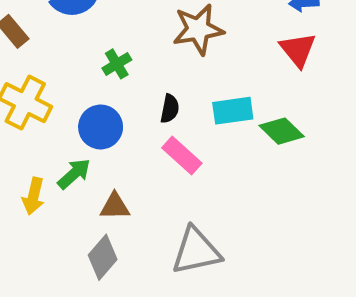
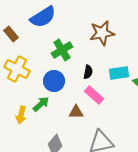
green cross: (117, 64) -> (62, 50), size x1.5
brown triangle: (115, 206) -> (76, 112), moved

